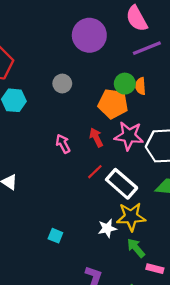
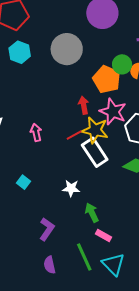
gray circle: (62, 83) -> (67, 49), size x1.8
pink arrow: (63, 144) -> (36, 132), moved
yellow star: (131, 217) -> (95, 130), moved

